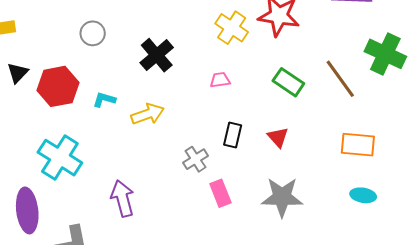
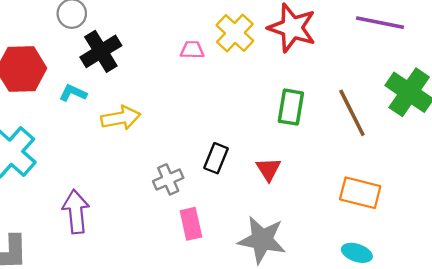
black cross: (157, 55) -> (101, 51), moved
pink trapezoid: (220, 80) -> (192, 50), moved
green rectangle: (288, 82) -> (291, 107), turned 56

